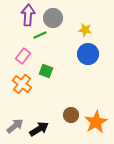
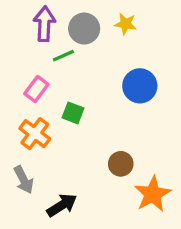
yellow star: (85, 30) -> (126, 24), moved
brown circle: (71, 115) -> (121, 164), moved
gray arrow: (15, 126) -> (24, 180), moved, turned 102

